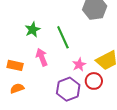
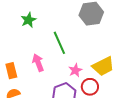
green star: (33, 30) -> (28, 20), moved
orange rectangle: (15, 65) -> (11, 71), turned 63

